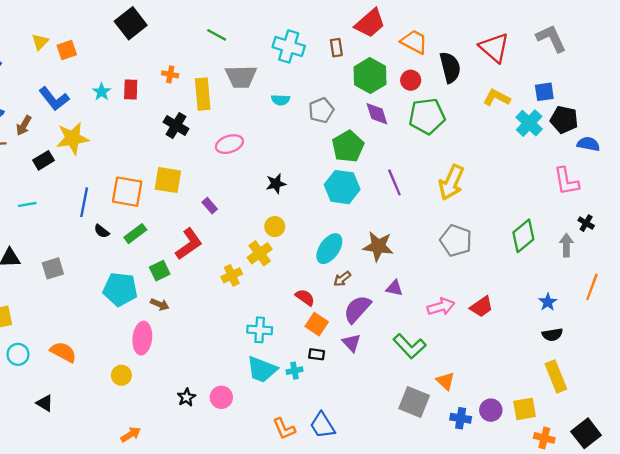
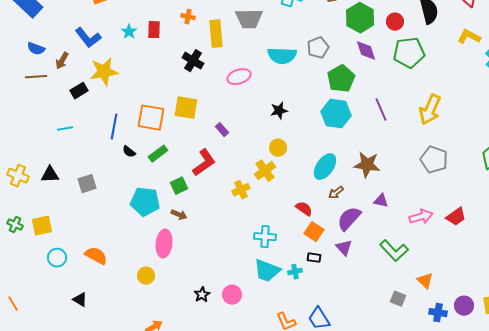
cyan semicircle: (281, 100) -> (282, 56), moved, size x1.8
gray square: (414, 402) -> (398, 299), size x0.6

